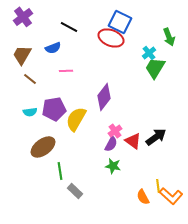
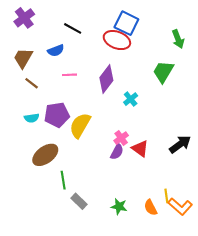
cyan cross: (149, 53) -> (131, 99), moved
purple diamond: (104, 97) -> (106, 79), moved
black arrow: (156, 137) -> (180, 144), moved
green star: (113, 166) -> (119, 206), moved

